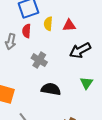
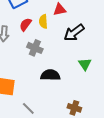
yellow semicircle: (48, 24) -> (43, 21), moved
red semicircle: (27, 31) -> (25, 24), moved, turned 40

